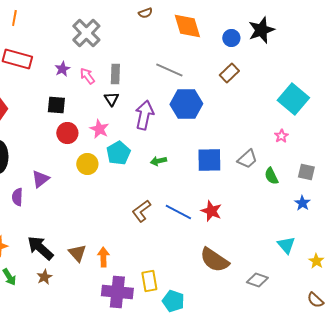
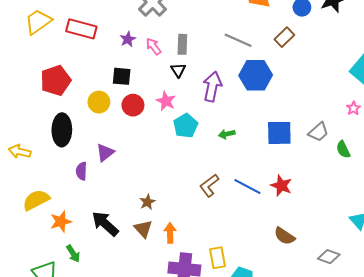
brown rectangle: (229, 73) -> (284, 37), moved
yellow circle: (87, 164) -> (99, 102), moved
brown semicircle: (214, 260) -> (284, 236), size x0.7
brown star: (44, 277) -> (147, 202), moved

